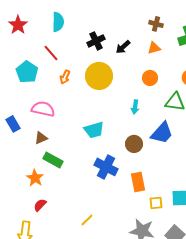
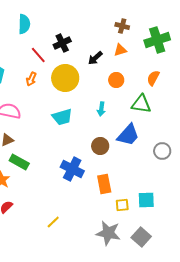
black arrow: (123, 47) -> (95, 58), moved
red line: (51, 53) -> (38, 55), moved
cyan trapezoid: (94, 130) -> (62, 117), moved

